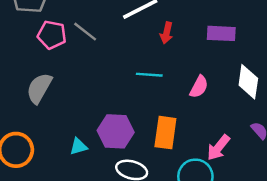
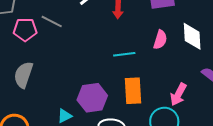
cyan line: (149, 75) -> (124, 54), moved
pink semicircle: (199, 87) -> (160, 40), moved

